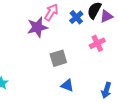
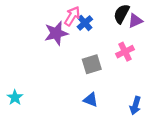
blue cross: (76, 17) -> (85, 23), moved
gray square: (58, 58) -> (92, 64), moved

